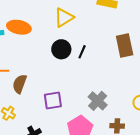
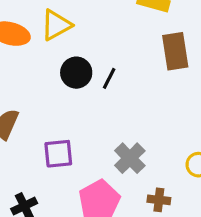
yellow triangle: (64, 17) -> (56, 25), moved
brown rectangle: (125, 45) -> (175, 51), moved

